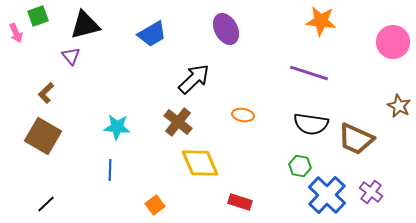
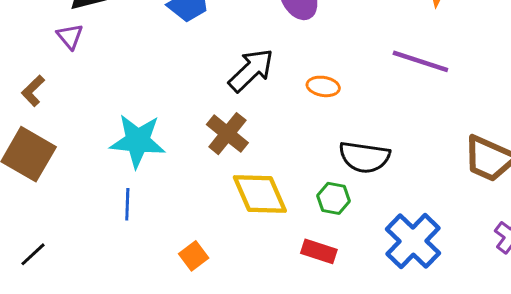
orange ellipse: (243, 115) -> (323, 86), moved
black semicircle: (311, 124) -> (364, 157), moved
cyan star: (117, 127) -> (138, 141), size x1.4
green hexagon: (300, 166) -> (334, 198), moved
blue cross: (327, 195) -> (413, 241), moved

